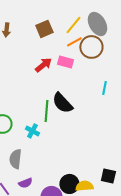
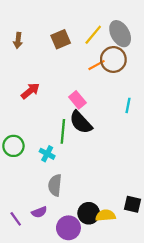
orange line: (74, 42) -> (97, 65), moved
pink rectangle: (65, 62) -> (77, 100), moved, turned 35
red arrow: (43, 65) -> (30, 91), moved
gray semicircle: (15, 159) -> (55, 185), moved

